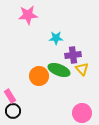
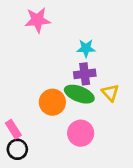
cyan star: (56, 38) -> (86, 48), moved
purple cross: (73, 55) -> (85, 74), moved
pink circle: (82, 113) -> (81, 133), moved

